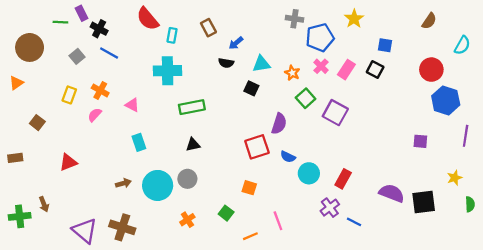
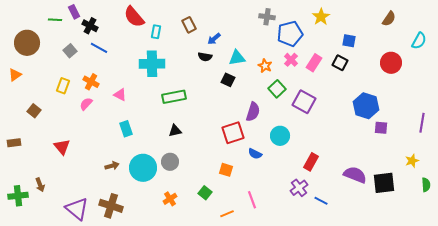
blue hexagon: (446, 100) -> (366, 106), moved
blue semicircle: (288, 157) -> (255, 154), moved
red triangle: (68, 162) -> (62, 147), turned -48
cyan circle: (309, 173) -> (280, 136), moved

